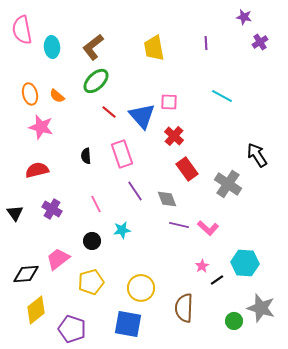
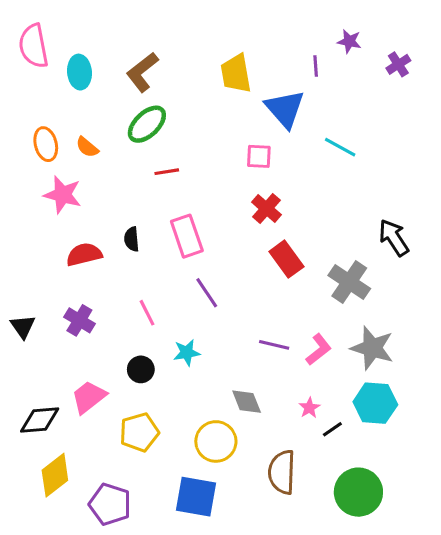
purple star: (244, 17) -> (349, 41), moved
red line: (109, 112) -> (167, 172), turned -49
blue triangle: (142, 116) -> (285, 109), moved
red semicircle: (37, 170) -> (84, 254), moved
gray diamond: (167, 199) -> (247, 402), moved
pink L-shape: (208, 228) -> (319, 349), turned -80
gray star: (261, 308) -> (372, 348), moved
green circle: (234, 321) -> (358, 492), size x1.8

